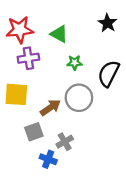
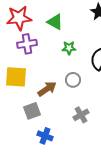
gray circle: (79, 98) -> (73, 80), size x0.6
gray cross: (65, 142) -> (81, 115), moved

